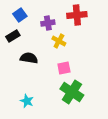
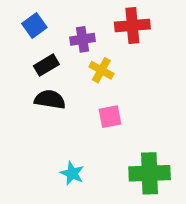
black rectangle: (13, 36) -> (46, 65), moved
green cross: (72, 92) -> (150, 173), moved, turned -35
cyan star: (27, 101) -> (72, 173), moved

